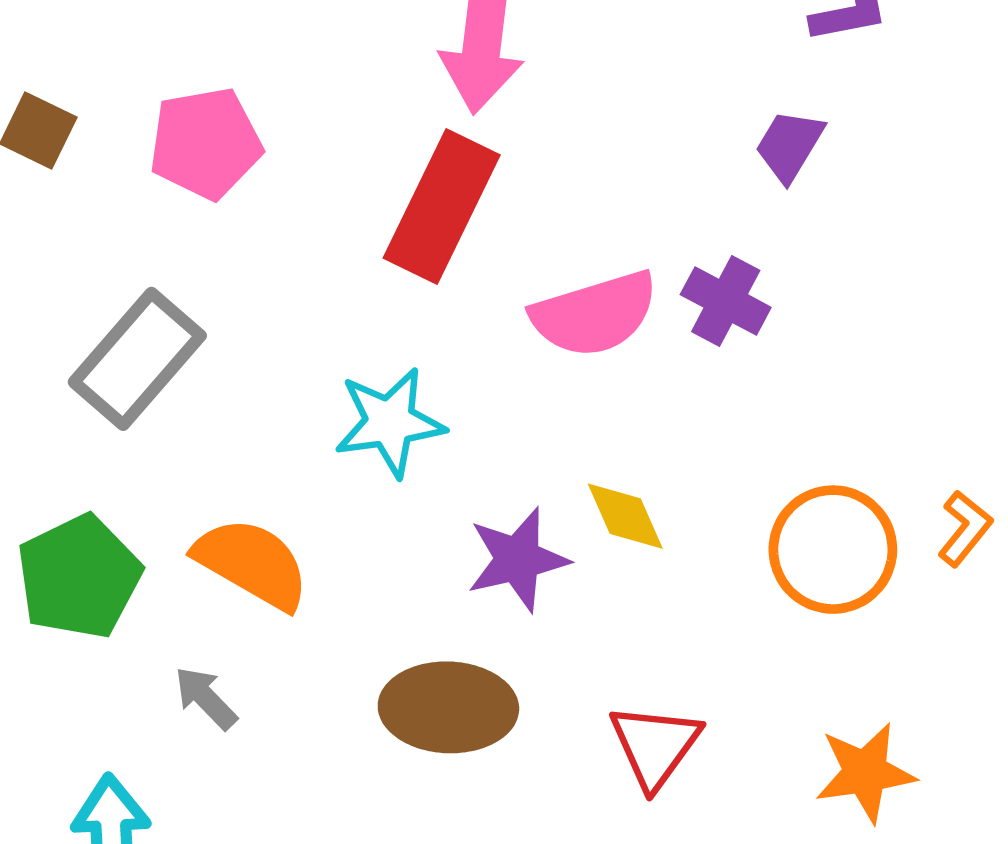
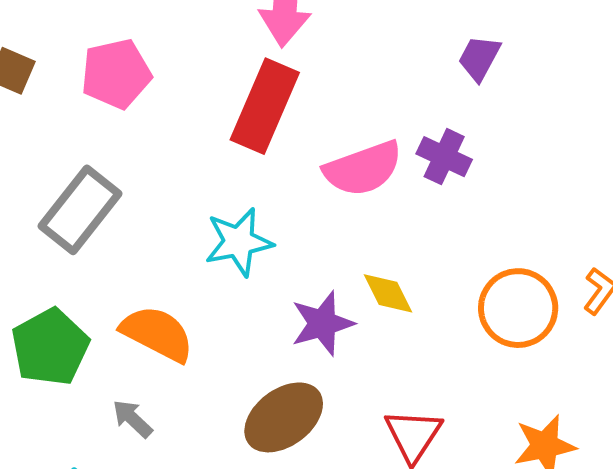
brown ellipse: (448, 707) -> (284, 417), turned -36

